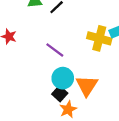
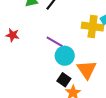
cyan circle: (63, 78) -> (65, 56), moved

